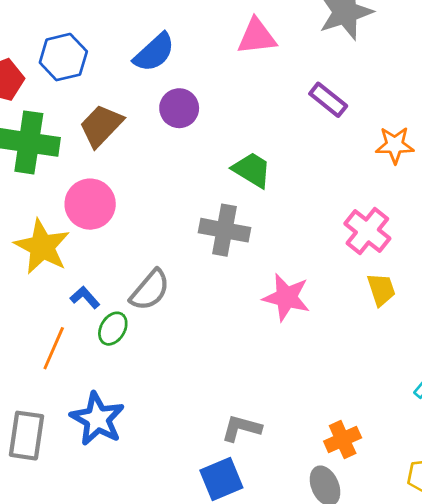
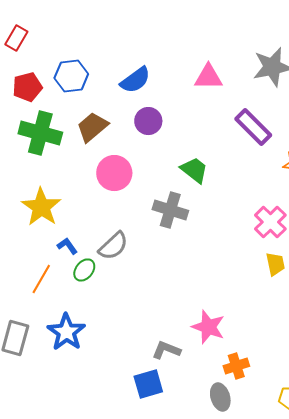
purple rectangle: (328, 100) -> (253, 127), size x1.4
pink circle: (90, 204) -> (114, 173), moved
pink star: (286, 297) -> (208, 327), moved

